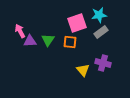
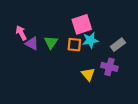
cyan star: (99, 15) -> (90, 40), moved
gray rectangle: (101, 32) -> (118, 45), moved
purple triangle: (30, 41) -> (32, 43), turned 32

